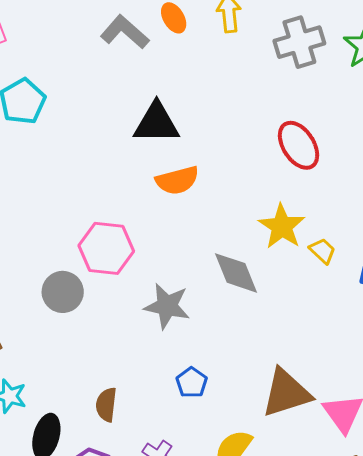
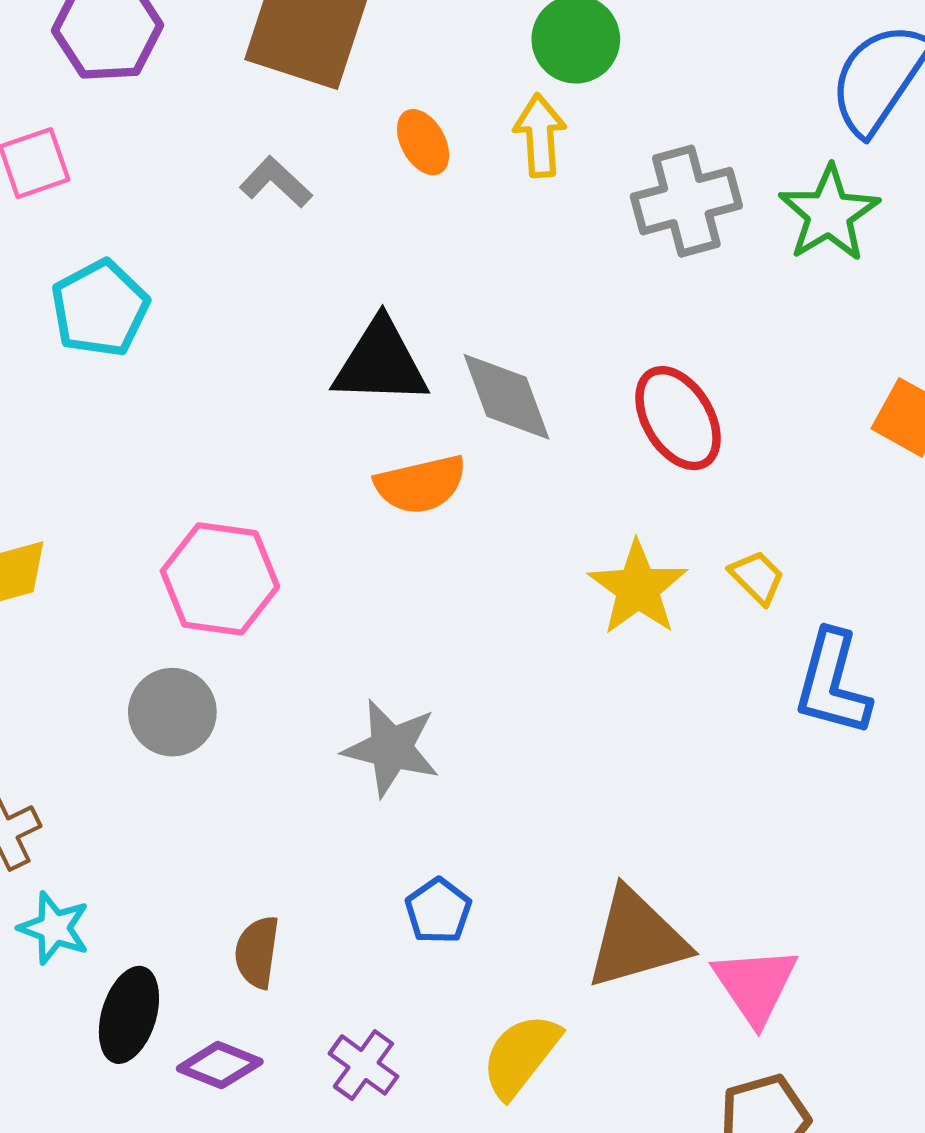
gray L-shape: (125, 32) -> (276, 182), moved, size x0.7
pink hexagon: (106, 248) -> (220, 579), moved
yellow trapezoid: (322, 251) -> (757, 577), moved
gray diamond: (236, 273) -> (506, 397), moved

